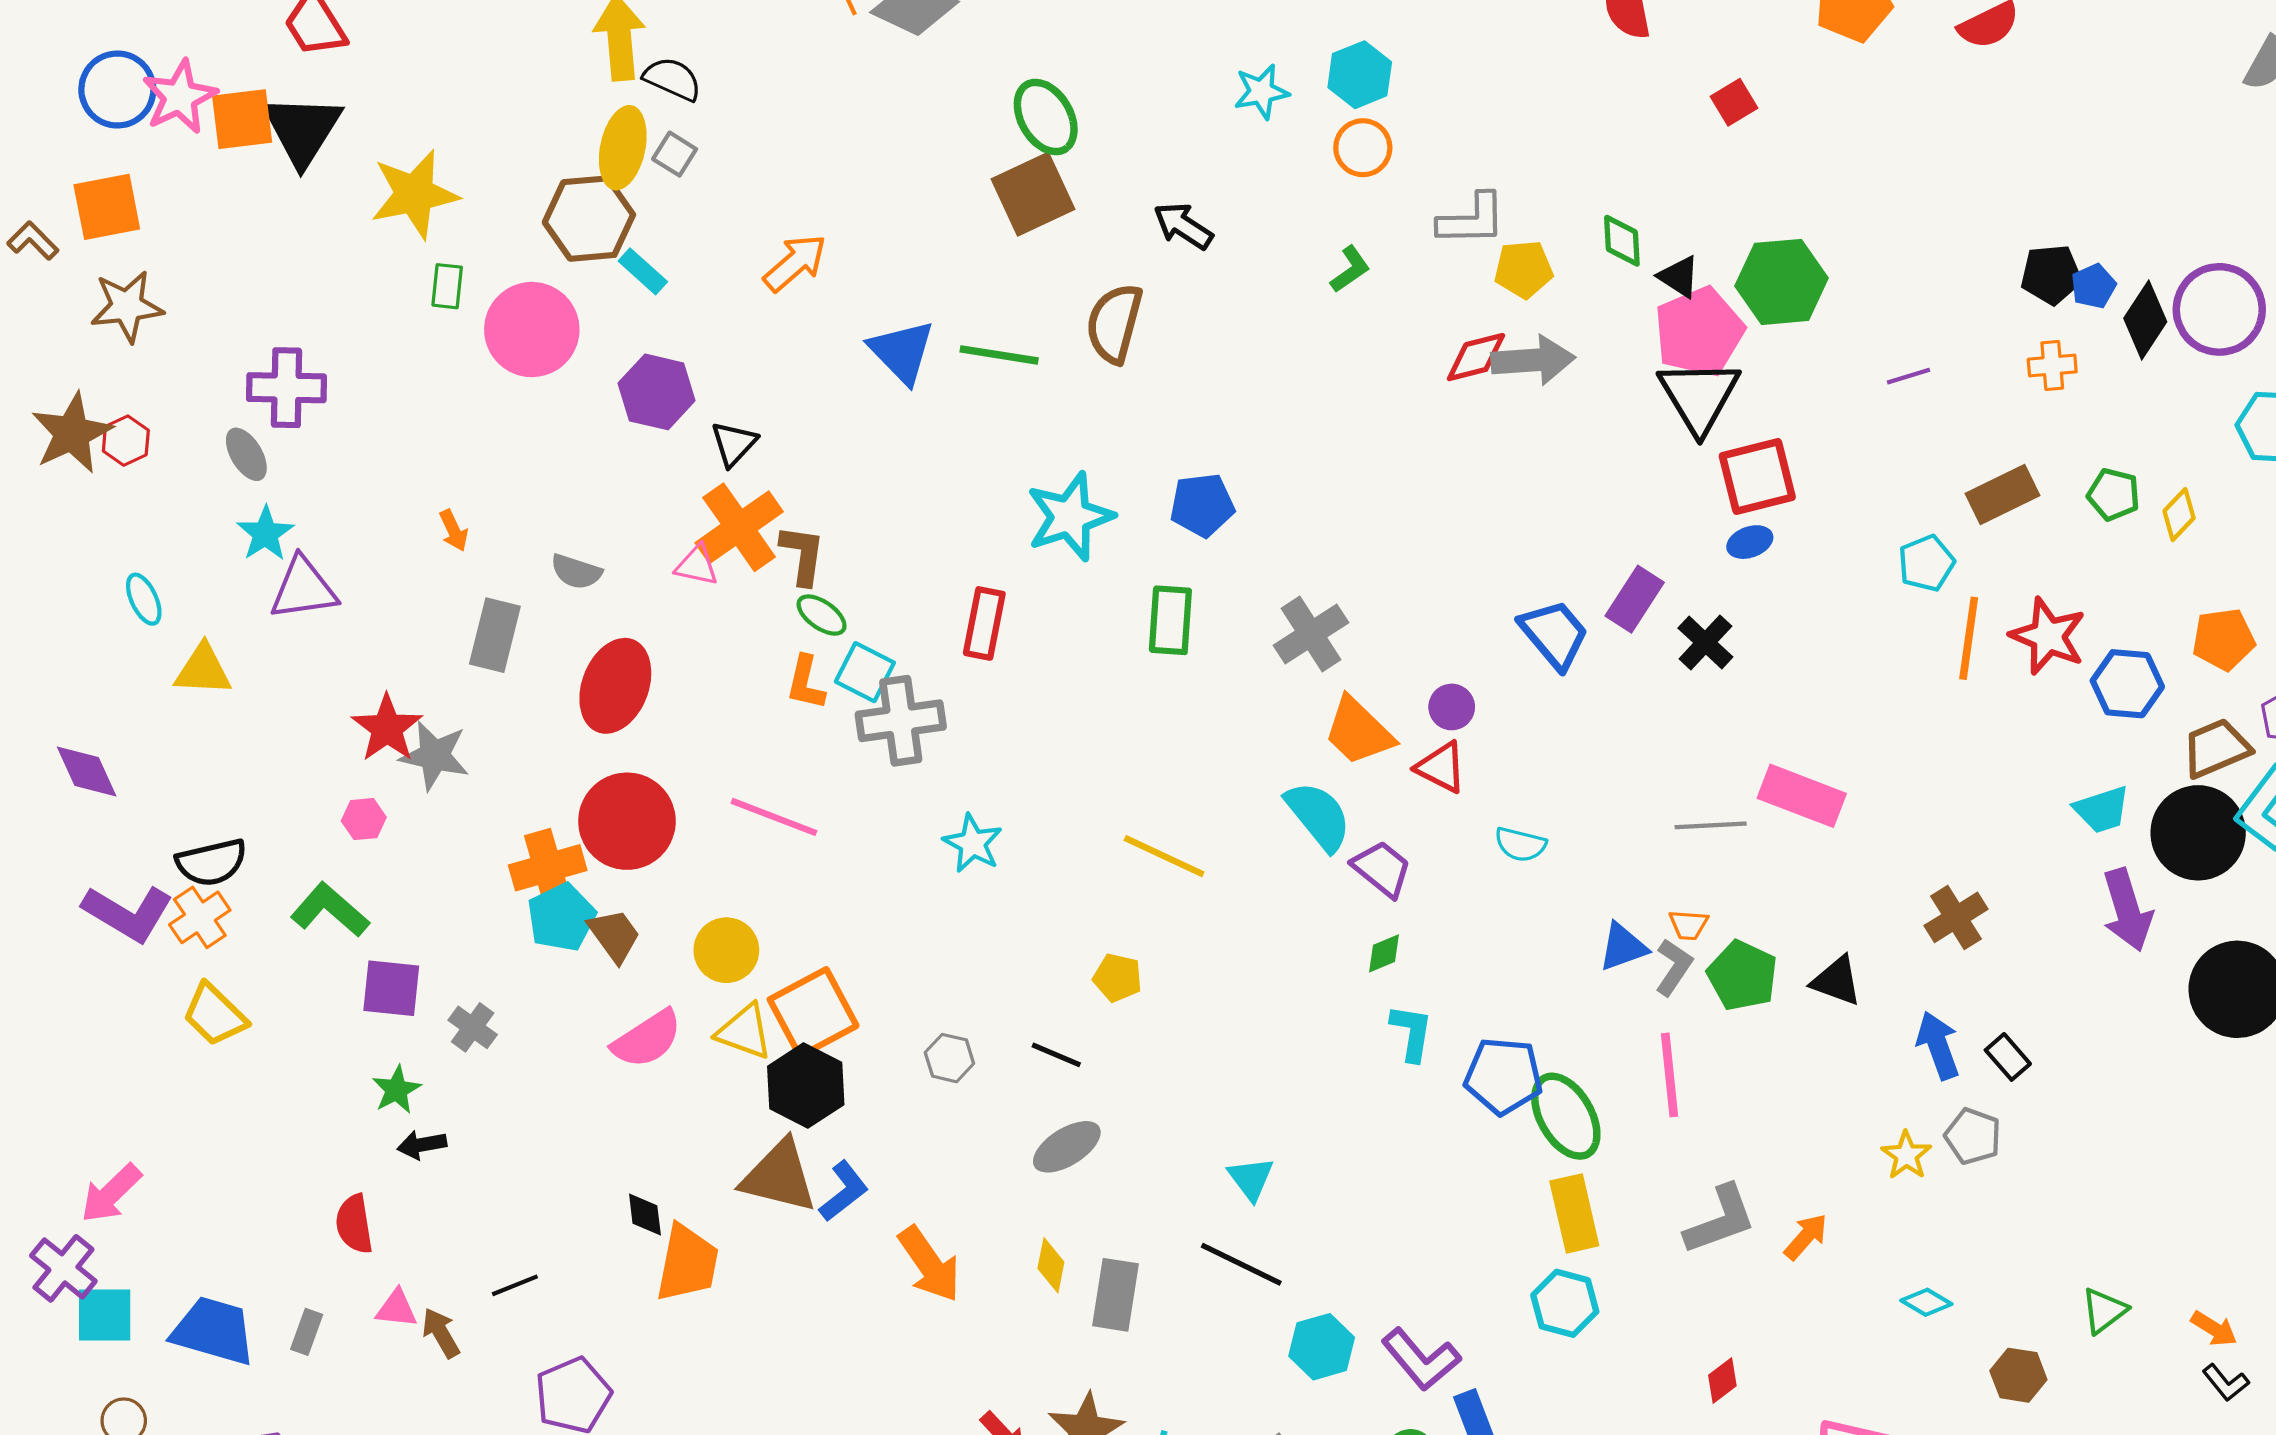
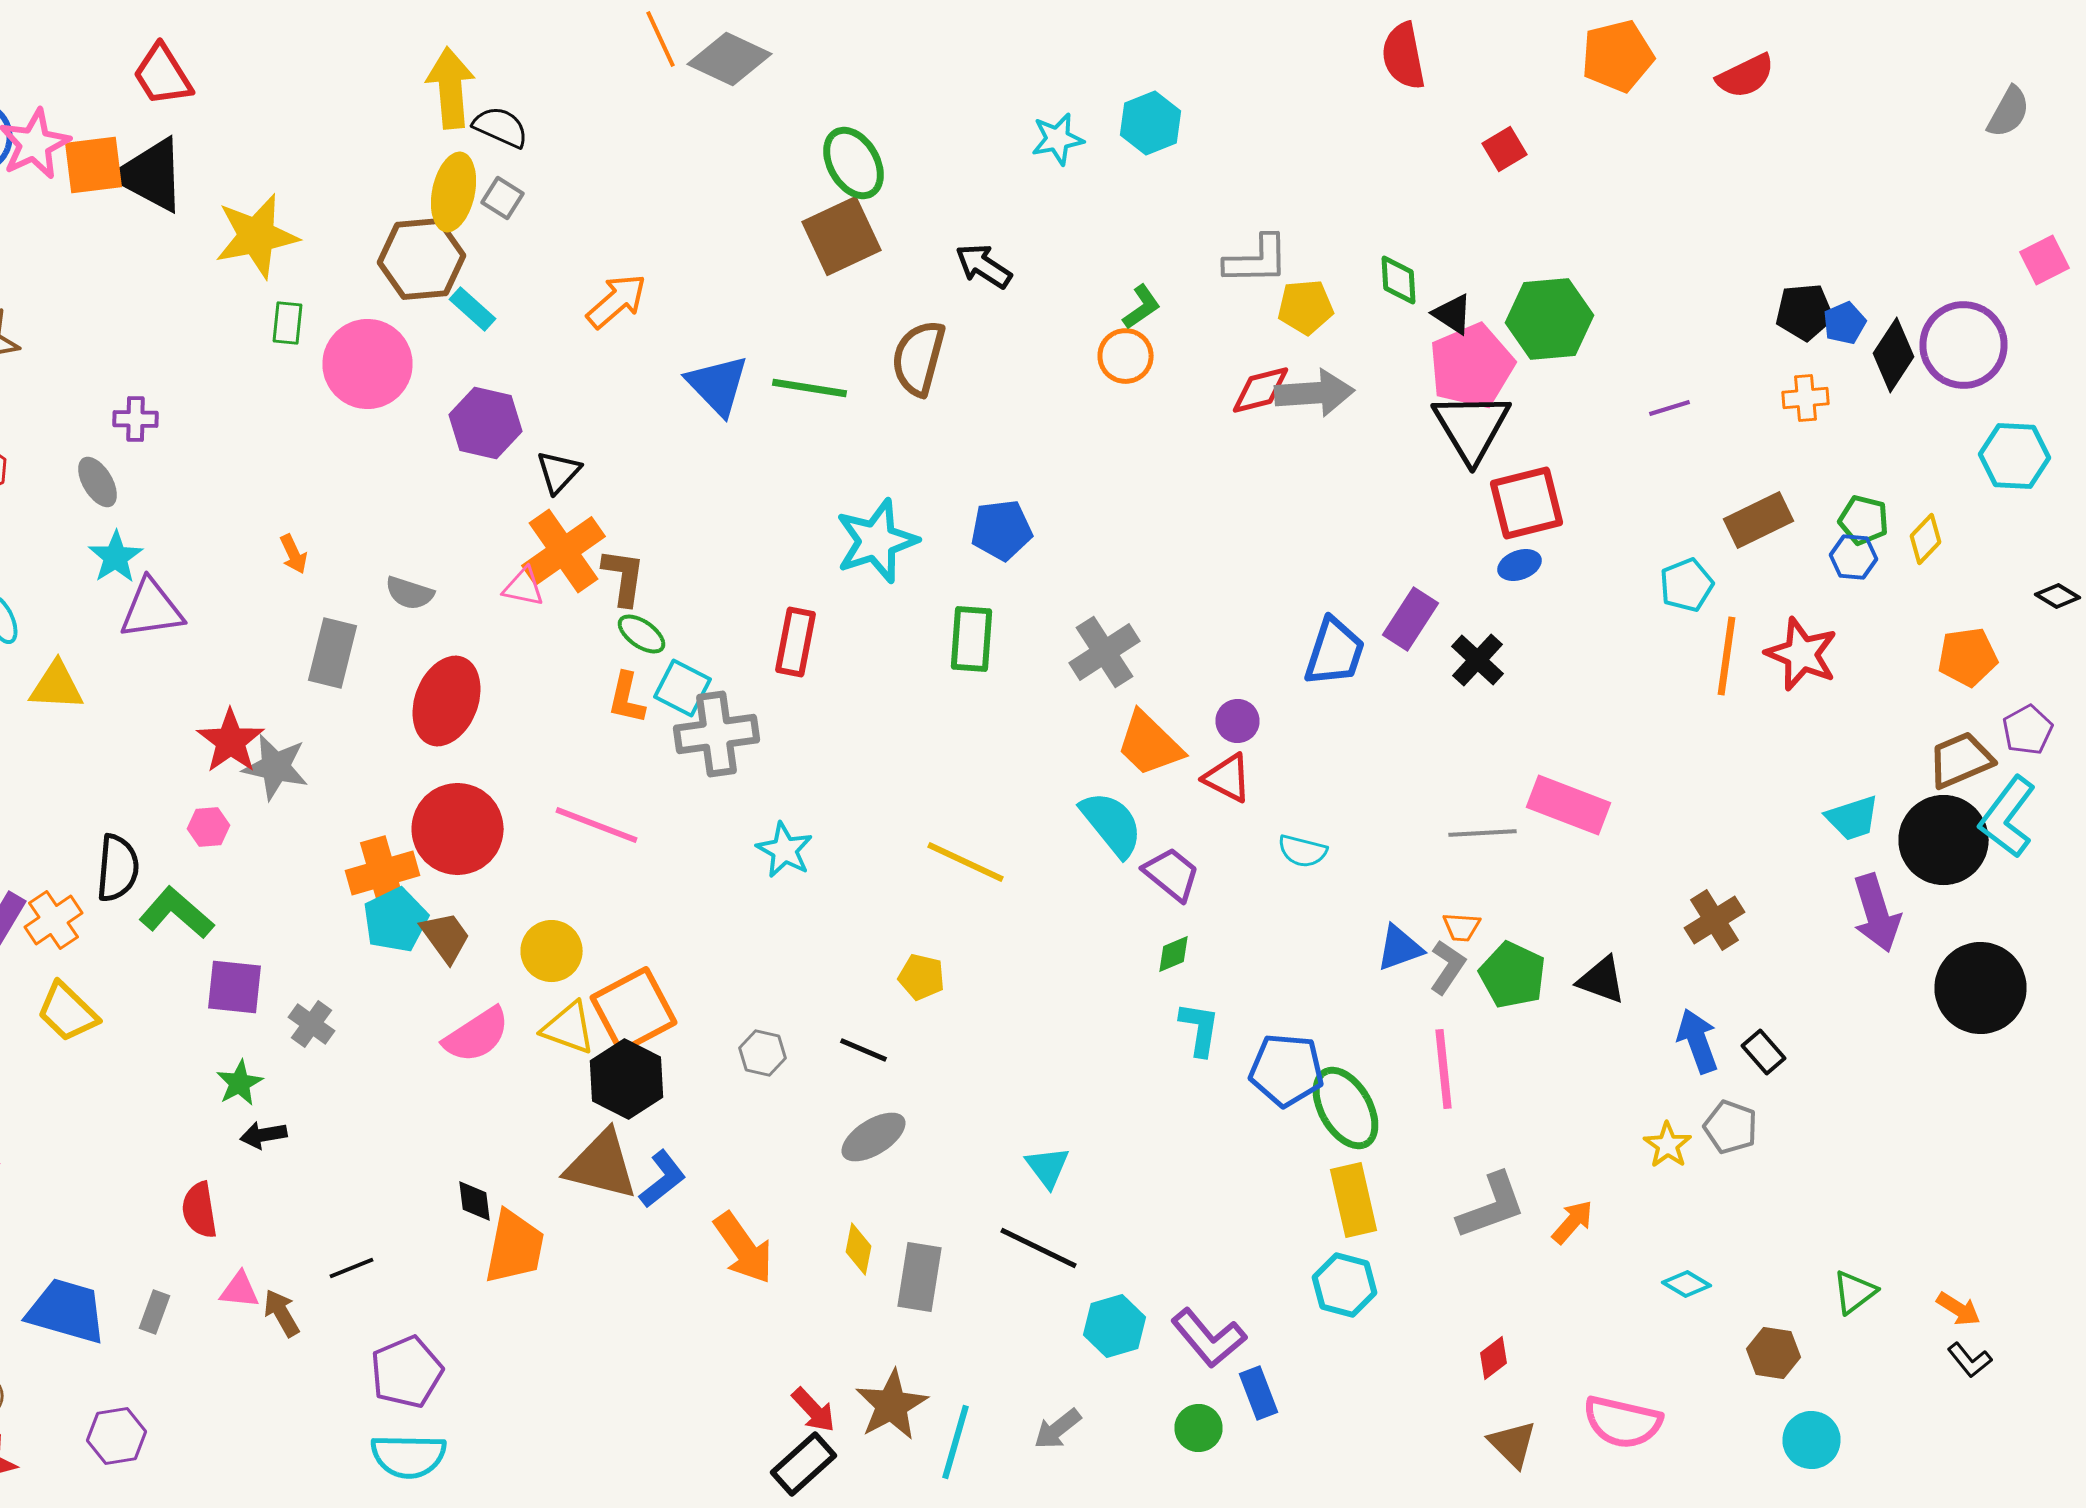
black triangle: (302, 130) -> (150, 175), turned -34
orange circle: (1363, 148) -> (1126, 356), moved
purple cross: (287, 388) -> (136, 419), size x0.6
blue trapezoid: (1554, 634) -> (1334, 652), turned 58
blue hexagon: (2127, 684) -> (1854, 557), moved, size x0.7
black semicircle: (211, 862) -> (118, 868), moved, turned -72

